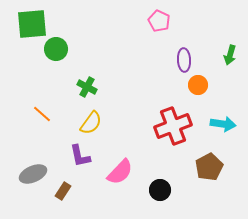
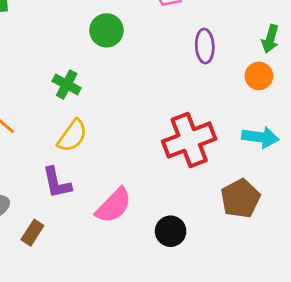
green circle: (56, 49) -> (106, 30), moved
orange circle: (198, 85) -> (259, 76), moved

